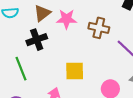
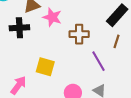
brown cross: (99, 28) -> (79, 34), turned -30

